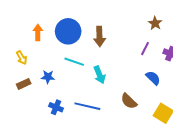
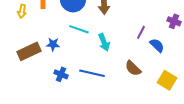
purple line: (145, 49) -> (141, 32), moved
yellow arrow: (22, 58) -> (22, 11), moved, turned 40
brown rectangle: (24, 84) -> (29, 51), size x1.6

